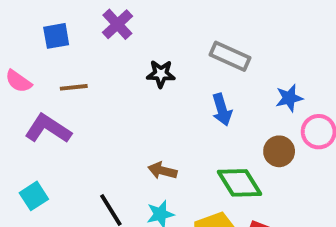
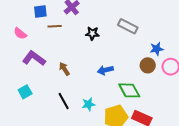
brown line: (74, 87) -> (55, 26), moved
blue arrow: (222, 110) -> (105, 70), moved, turned 91
brown circle: (279, 151) -> (148, 65), moved
brown arrow: (162, 171) -> (64, 69), moved, turned 40

